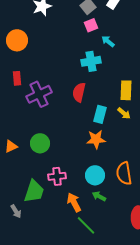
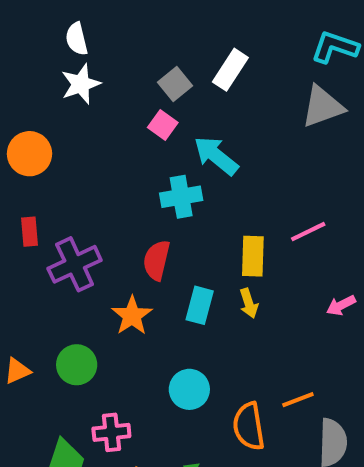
pink square: (91, 25) -> (163, 125), moved, turned -32
cyan arrow: (108, 41) -> (216, 156), size x1.6
yellow arrow: (124, 113) -> (249, 303), turned 32
orange star: (96, 139) -> (132, 316), moved, turned -30
cyan circle: (95, 175) -> (189, 389), moved

